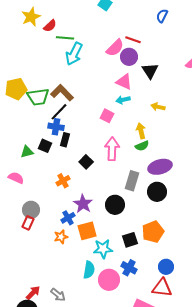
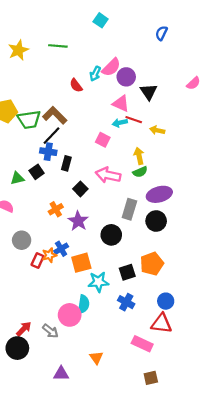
yellow star: (31, 17) -> (18, 50), moved
red semicircle: (50, 26) -> (76, 85), moved, turned 96
green line: (65, 38) -> (58, 46), moved
red line: (133, 40) -> (134, 120), moved
cyan arrow: (74, 54) -> (95, 74), moved, size x0.6
black rectangle: (65, 140) -> (66, 163), moved
black square: (45, 146) -> (37, 172), turned 32
pink arrow: (112, 149) -> (108, 175), turned -80
purple star: (83, 204) -> (78, 221), moved
red rectangle: (28, 223) -> (38, 260), moved
orange star: (61, 237) -> (49, 255), moved
pink circle: (109, 280) -> (70, 315), moved

